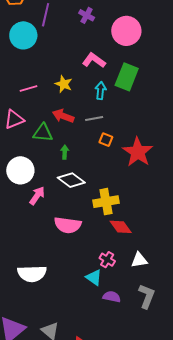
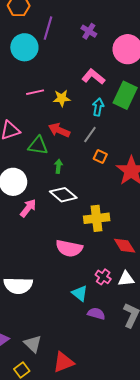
yellow star: (64, 84) -> (62, 98), turned -30
pink line: (29, 89) -> (35, 92), moved
gray line: (94, 118) -> (90, 135), turned -48
pink semicircle: (68, 225) -> (69, 248), moved
red diamond: (121, 227) -> (125, 246), moved
pink cross: (107, 260) -> (103, 277), moved

